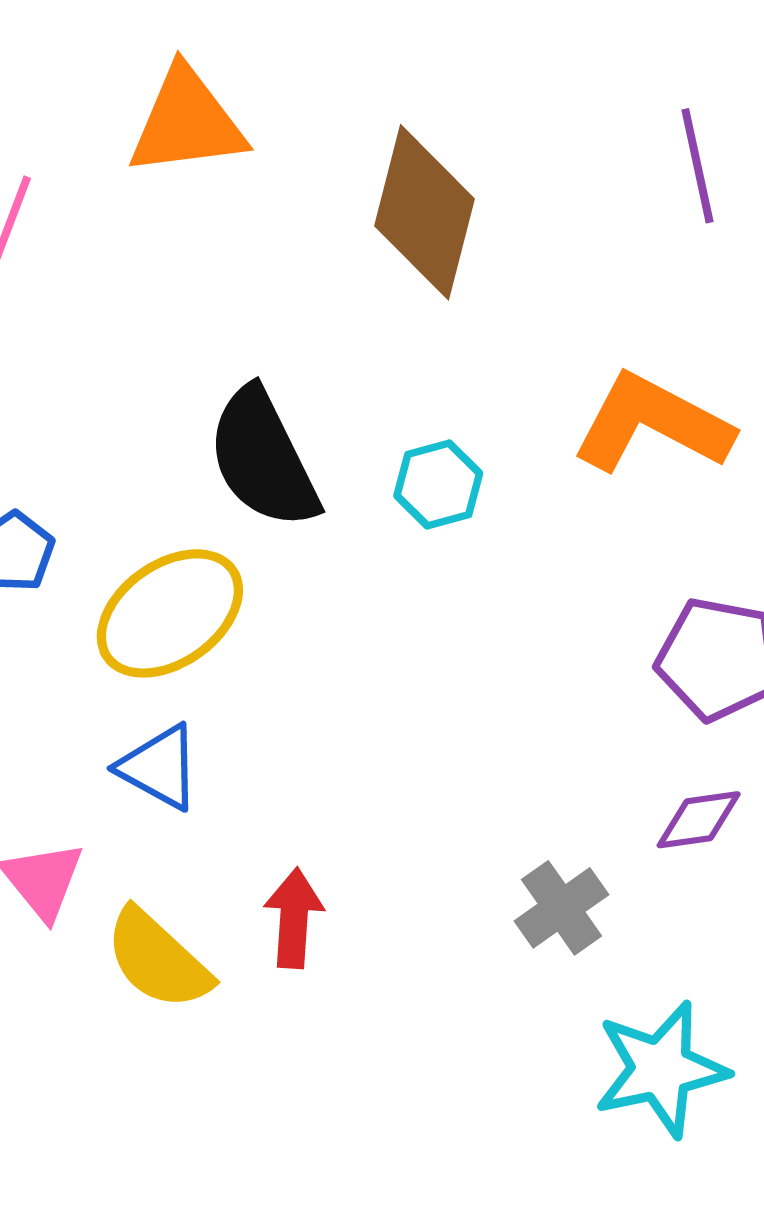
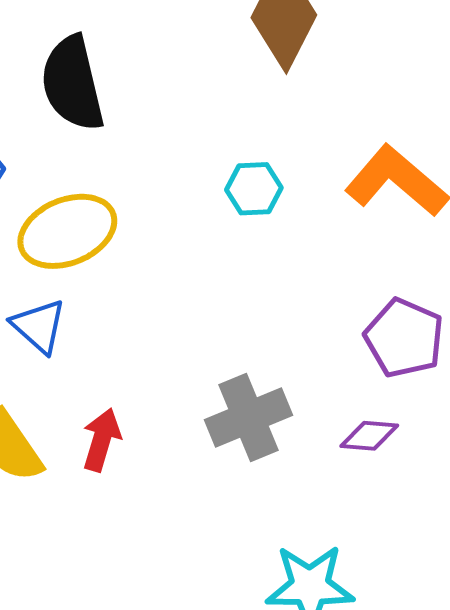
black semicircle: (263, 458) -> (73, 83), moved
gray cross: (561, 908) -> (249, 418), moved, size x1.4

